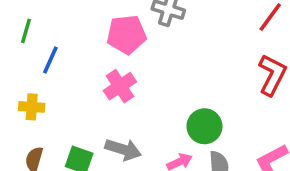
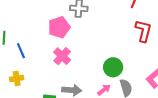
blue line: (50, 60) -> (21, 51), turned -35

